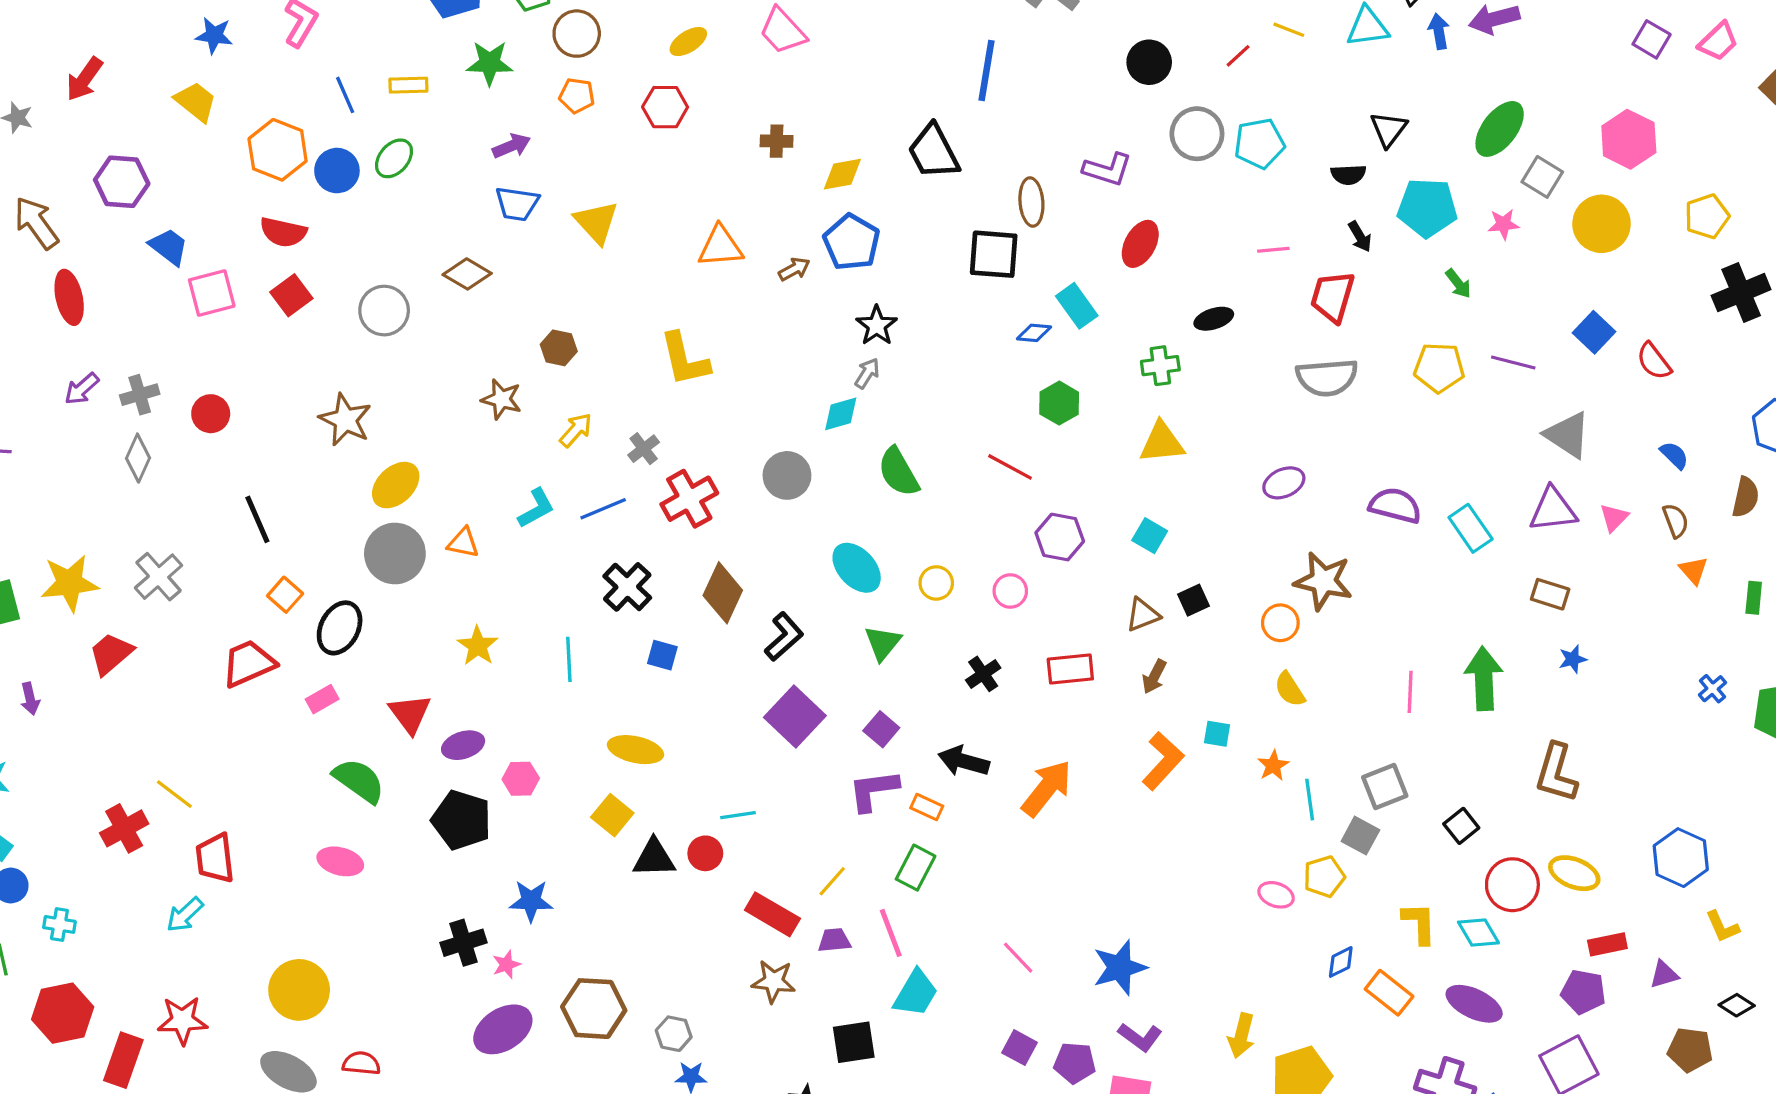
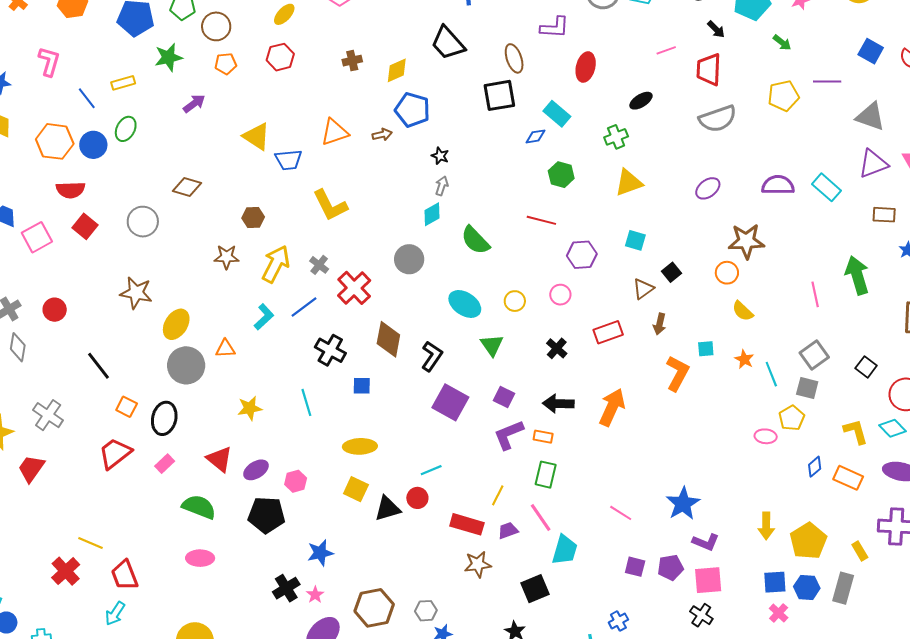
blue trapezoid: (517, 204) -> (288, 160), moved
brown arrow: (794, 269) -> (382, 135), turned 30
black star: (877, 326) -> (440, 156), size x0.7
yellow arrow: (576, 430) -> (276, 264), size x1.6
yellow star: (478, 646) -> (250, 408), turned -30

